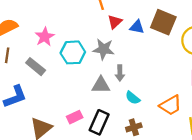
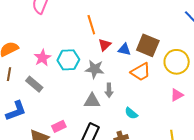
cyan hexagon: (73, 52) -> (68, 60), moved
cyan semicircle: (133, 98) -> (131, 113), moved
orange trapezoid: (171, 105) -> (141, 72), moved
pink rectangle: (75, 117) -> (59, 126), moved

